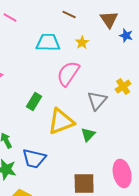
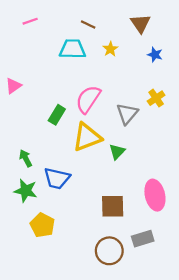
brown line: (69, 15) -> (88, 25), moved
pink line: (10, 18) -> (30, 21), turned -48
blue star: (126, 36) -> (155, 55), moved
pink semicircle: (68, 74) -> (88, 99), moved

